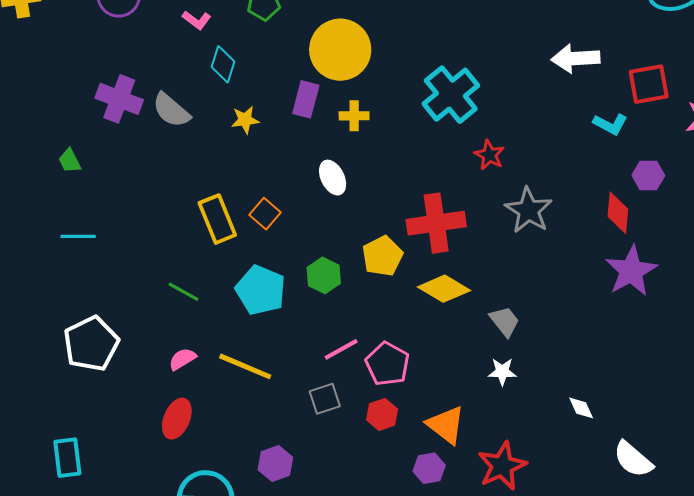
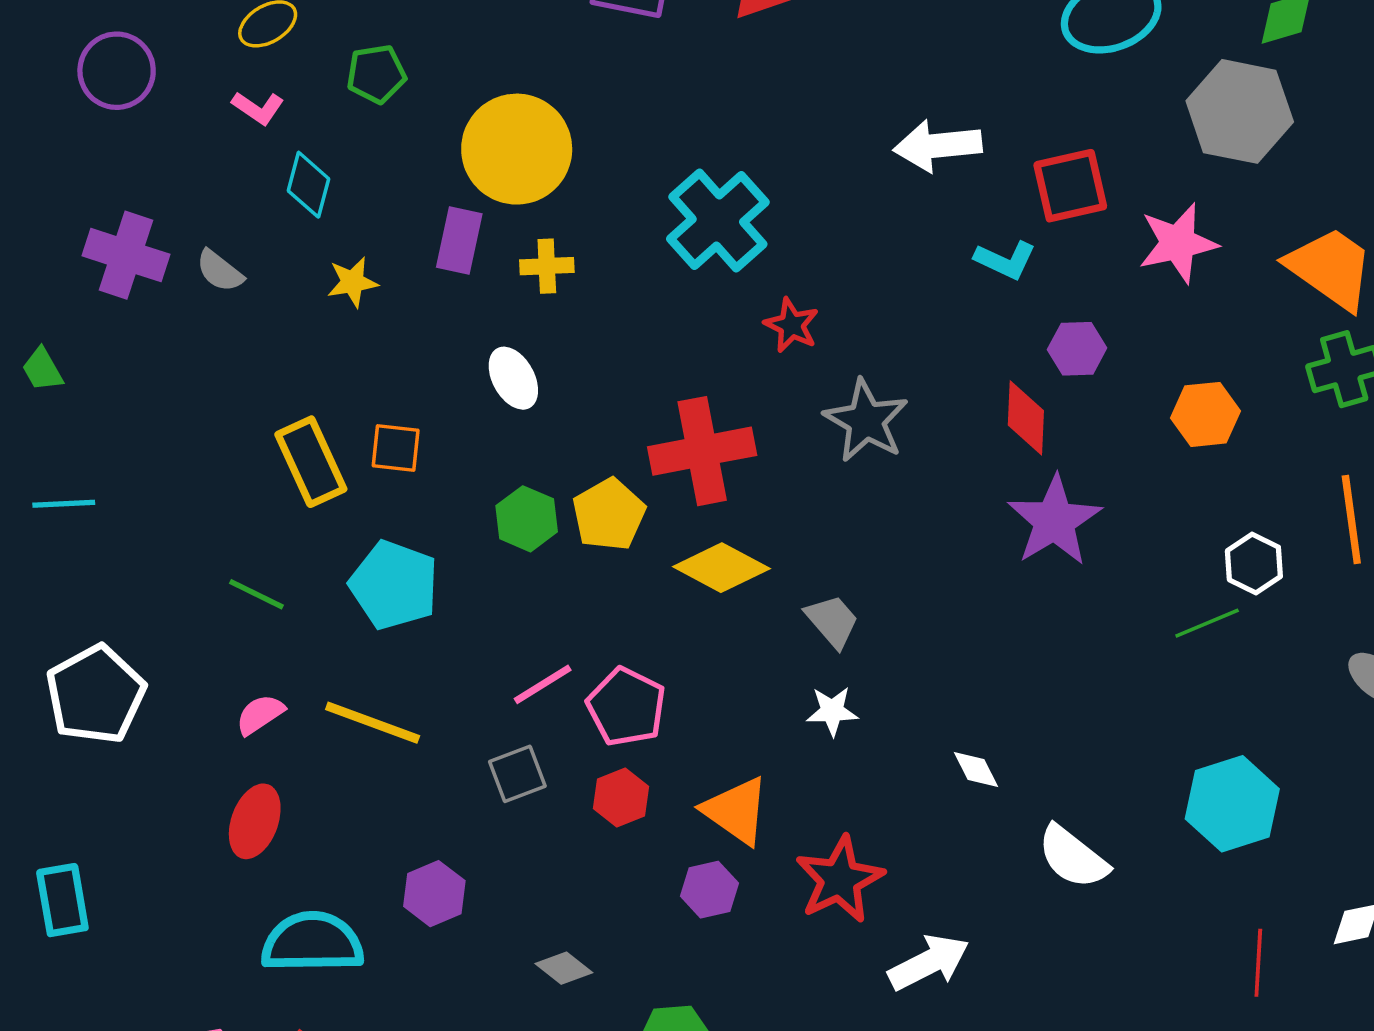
gray semicircle: (171, 110) -> (220, 271), size x0.7
orange square: (265, 214) -> (396, 448), turned -32
green hexagon: (324, 275) -> (527, 519), moved

